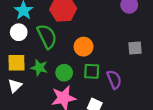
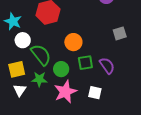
white circle: (19, 32) -> (23, 40), moved
green semicircle: (47, 36) -> (41, 55), moved
green star: (39, 68) -> (39, 79), moved

